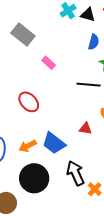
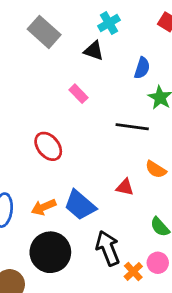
black triangle: (88, 15) -> (94, 51), moved
gray rectangle: (23, 35) -> (44, 32), moved

